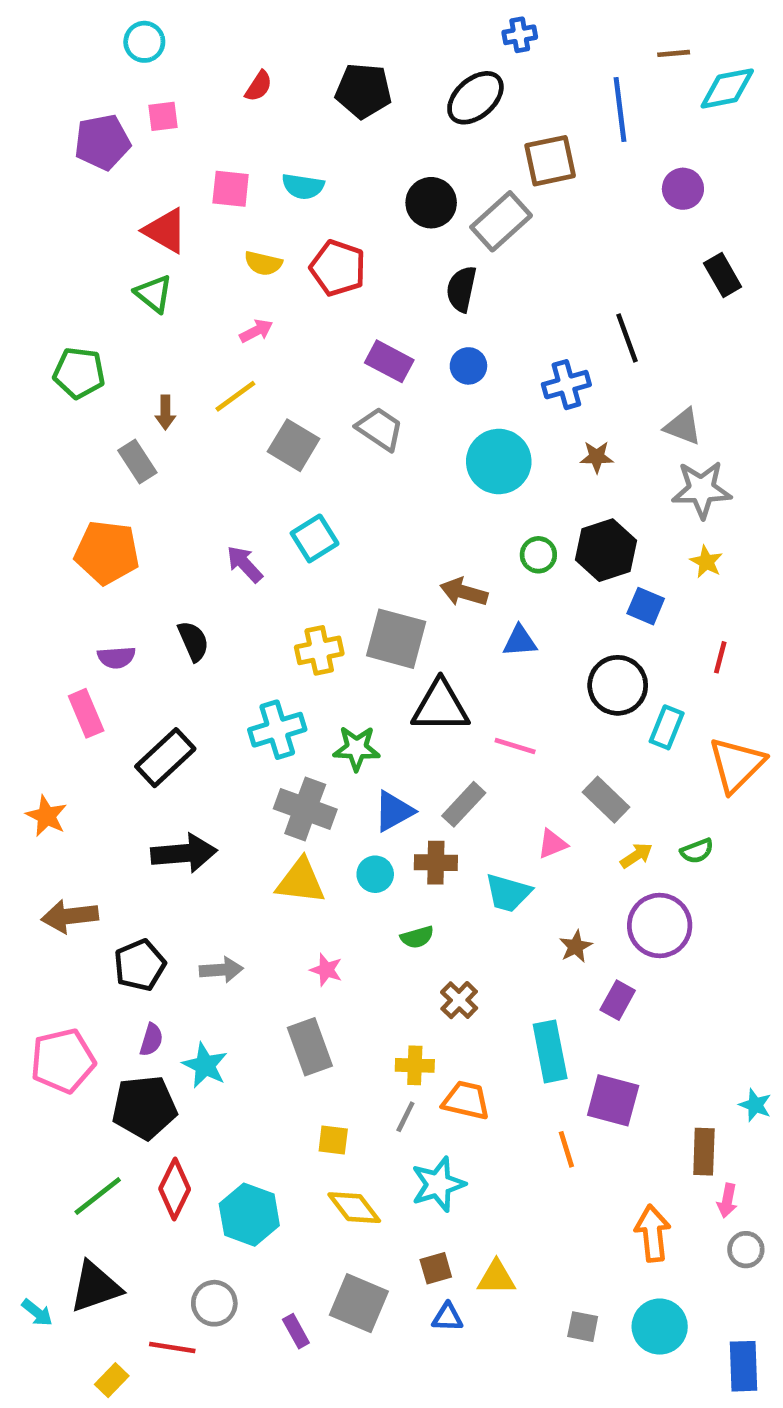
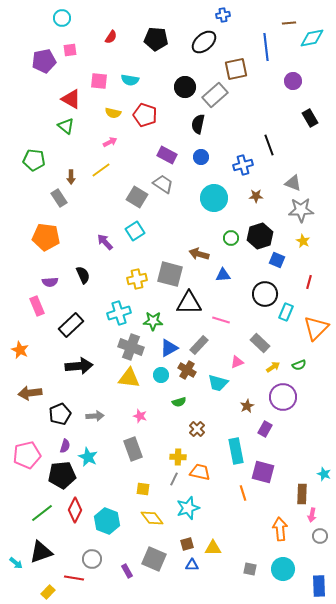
gray square: (294, 445) -> (137, 197), moved
brown cross: (436, 863) -> (187, 370), turned 30

